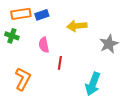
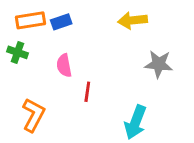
yellow arrow: (77, 26) -> (132, 20), moved
gray star: (109, 44) -> (159, 64), turned 30

